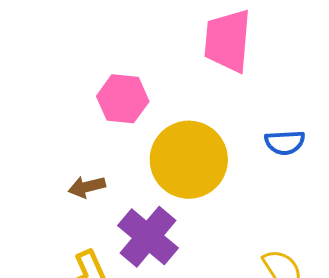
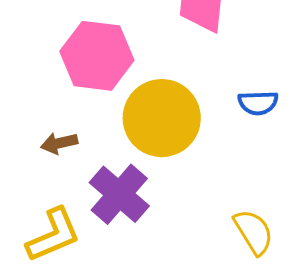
pink hexagon: (123, 99) -> (97, 56), size x1.4

